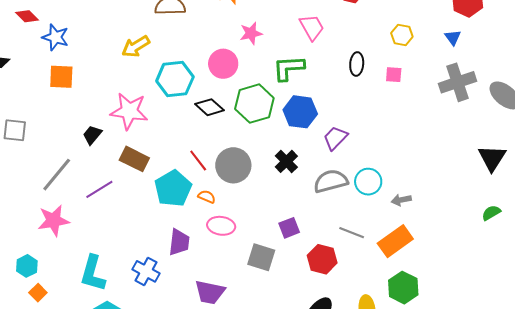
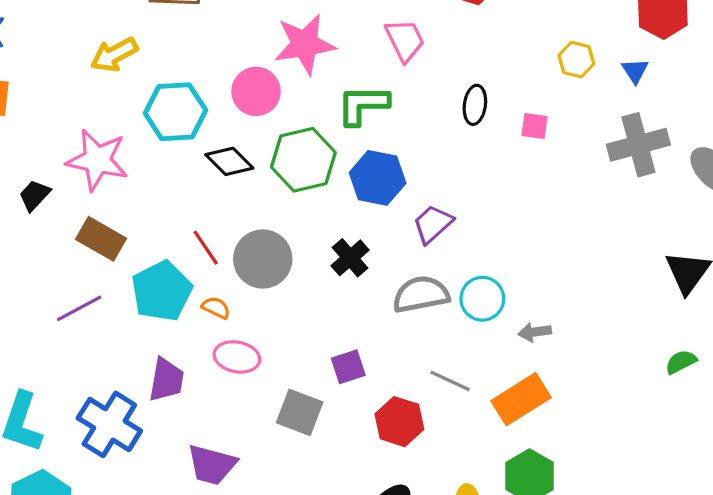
pink star: (251, 33) -> (305, 44), size x1.6
yellow hexagon: (402, 35) -> (576, 60), moved
purple line: (99, 189) -> (79, 308), moved
blue cross: (146, 271) -> (109, 424), size x1.4

